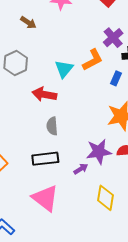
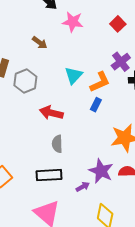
cyan triangle: (64, 69) -> (74, 75), moved
blue rectangle: (116, 78) -> (96, 105), moved
purple star: (99, 152) -> (101, 171), turned 30

